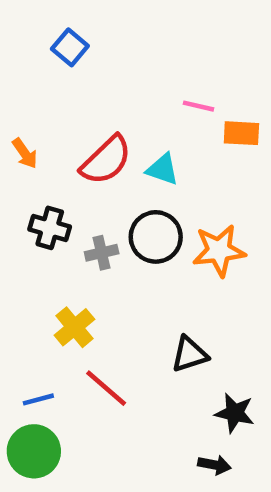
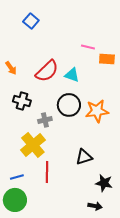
gray cross: (102, 253) -> (45, 120), moved
yellow cross: (74, 327) -> (33, 145), size x1.4
red line: (106, 388) -> (47, 172), turned 50

